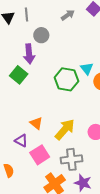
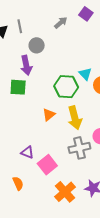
green square: (19, 75) -> (18, 87), turned -30
orange triangle: (36, 123) -> (49, 115), moved, turned 48
yellow arrow: (65, 129) -> (75, 118), moved, turned 130
gray cross: (71, 159) -> (79, 148), moved

